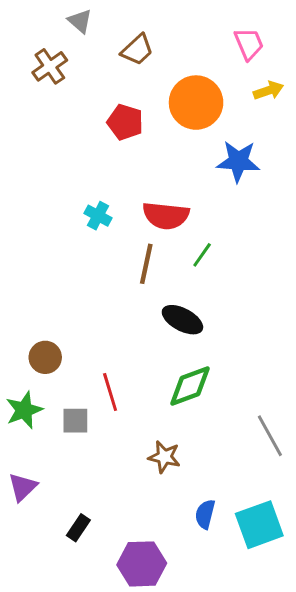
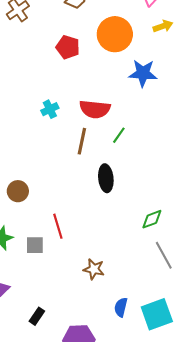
cyan cross: (98, 216) -> (50, 109), turned 36
black ellipse: (182, 320) -> (106, 178), turned 56
brown circle: (45, 357) -> (18, 191), moved
green diamond: (190, 386) -> (152, 219), moved, size x0.7

